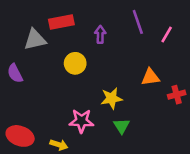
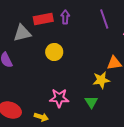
purple arrow: (100, 35) -> (65, 17), moved
yellow star: (111, 98) -> (101, 80), moved

